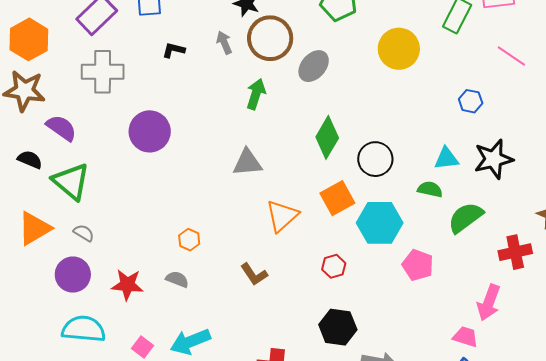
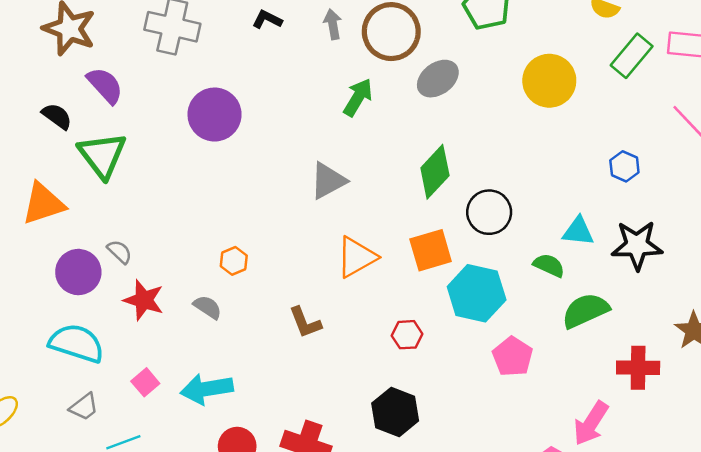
gray triangle: (247, 163) -> (328, 181), turned -36
gray semicircle: (84, 233) -> (120, 252), moved

